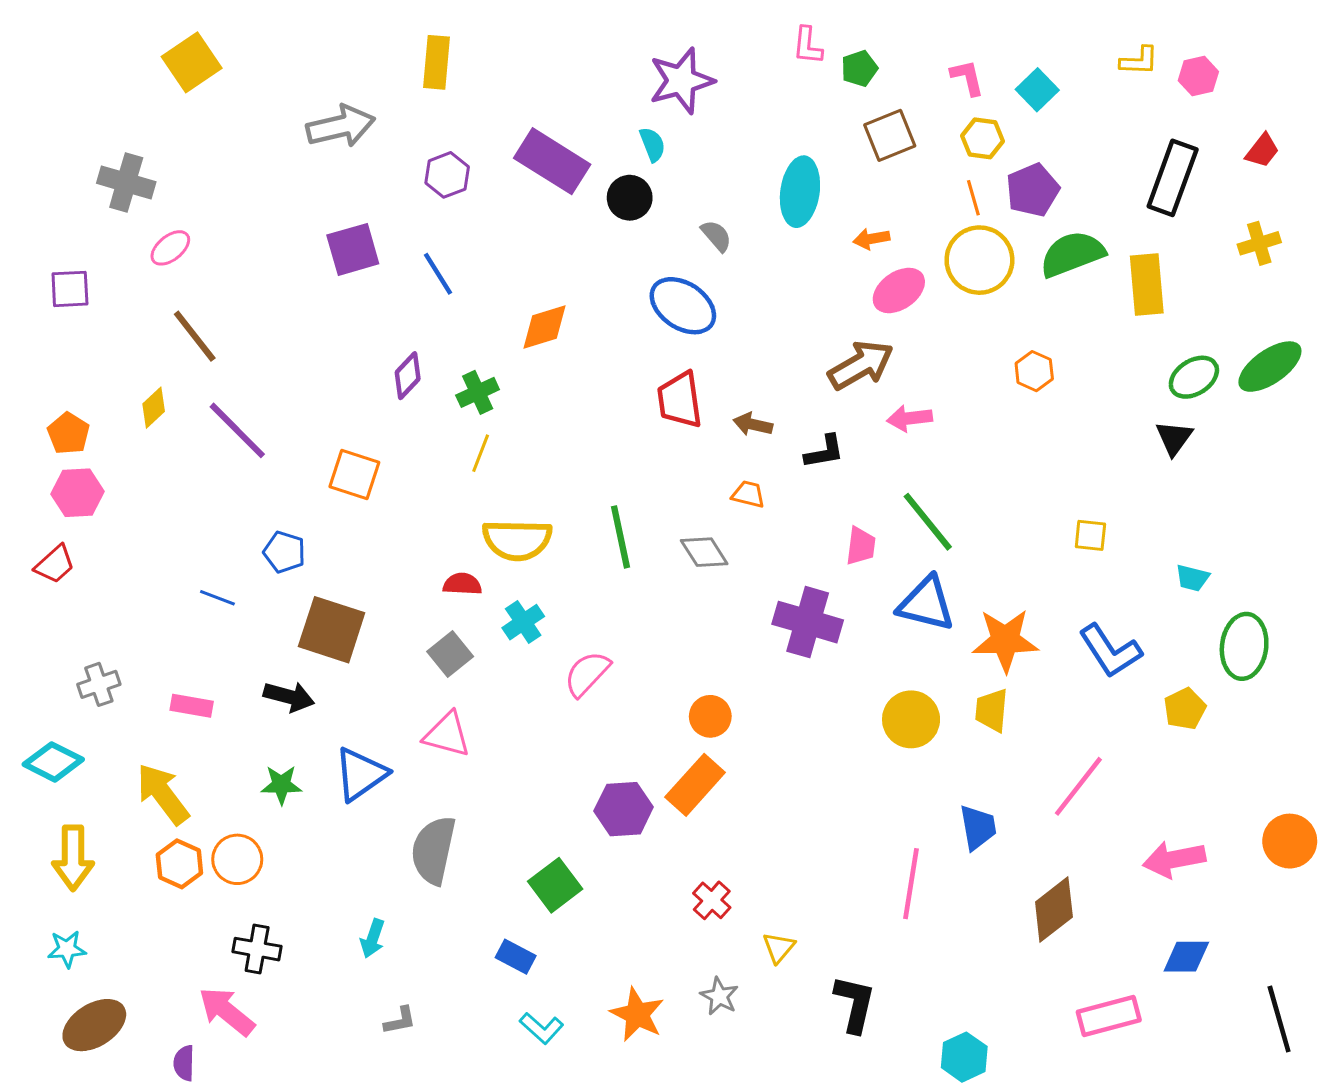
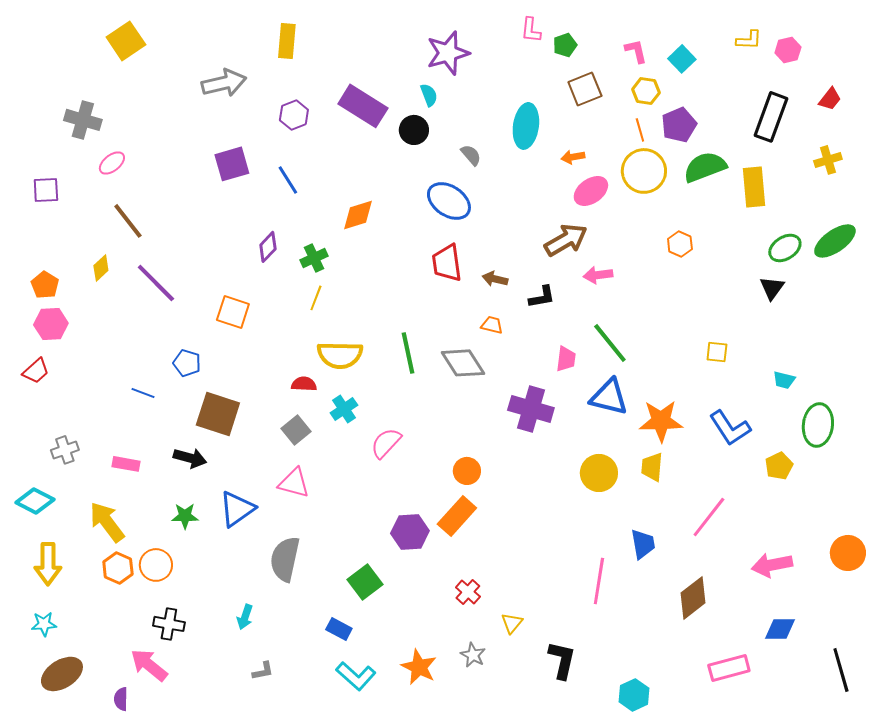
gray diamond: (704, 552) -> (463, 363), size x1.4
cyan L-shape: (541, 1028) -> (356, 676), size x1.4

